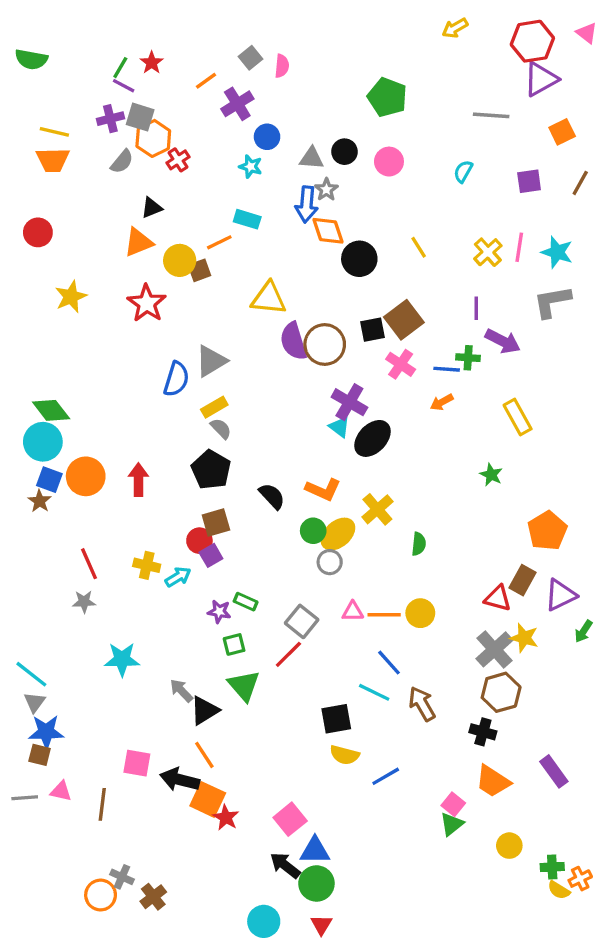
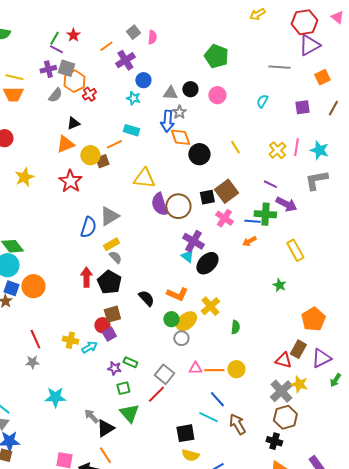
purple line: (476, 308) -> (270, 184), turned -64
green cross: (468, 358) -> (265, 214), size x1.5
red arrow: (138, 480) -> (86, 277), moved

